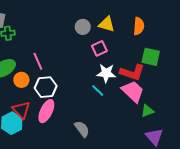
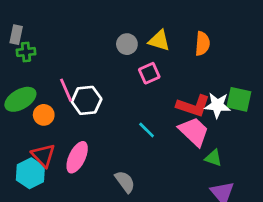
green square: (151, 57) -> (239, 99), moved
white star: (106, 73) -> (217, 105), moved
white hexagon: (46, 87) -> (87, 100), moved
green triangle: (147, 111) -> (213, 158), turned 40

